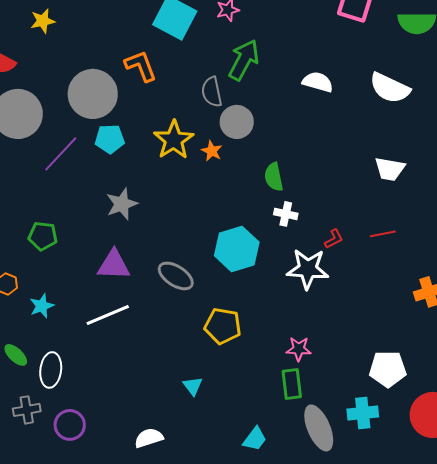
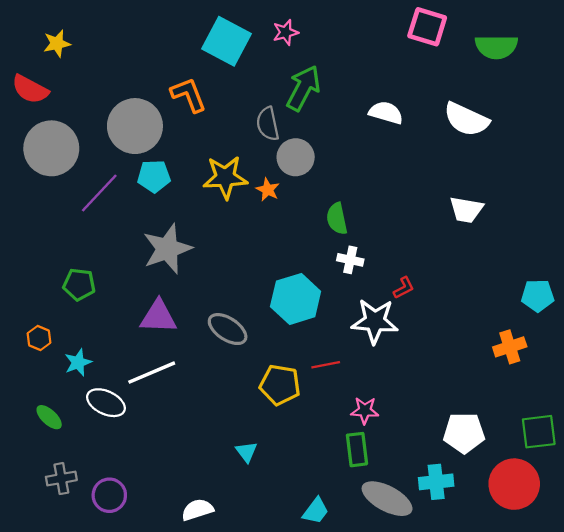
yellow star: (43, 21) -> (57, 44), moved
yellow star: (174, 140) -> (225, 177), turned 30
gray star: (122, 204) -> (167, 249), size x1.4
red line: (383, 234) -> (326, 365), moved
white ellipse: (51, 370) -> (106, 403), moved, turned -72
gray ellipse: (319, 428) -> (387, 499), turned -39

